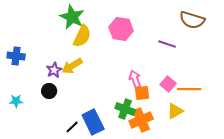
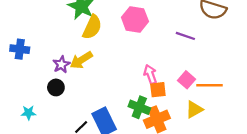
cyan star: (16, 101) -> (29, 113), moved

